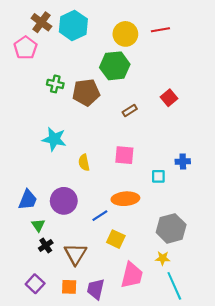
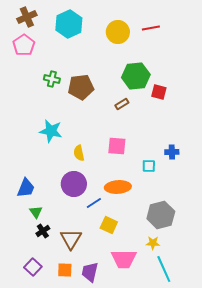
brown cross: (41, 22) -> (27, 17), moved, turned 30
green hexagon: (115, 66) -> (136, 76), moved
red square: (169, 98) -> (159, 92), turned -35
purple circle: (64, 201) -> (74, 184), moved
pink trapezoid: (132, 275) -> (124, 259), turned 76

